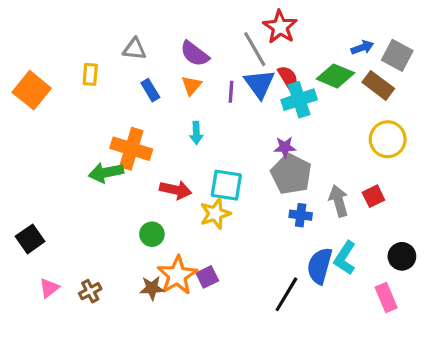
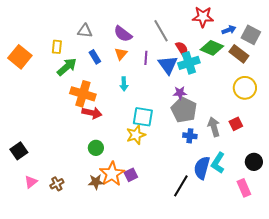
red star: (280, 27) -> (203, 17), moved, turned -30
blue triangle: (260, 84) -> (168, 65), moved
green arrow: (106, 172) -> (67, 67), moved, turned 150
red arrow: (176, 190) -> (92, 113), moved

